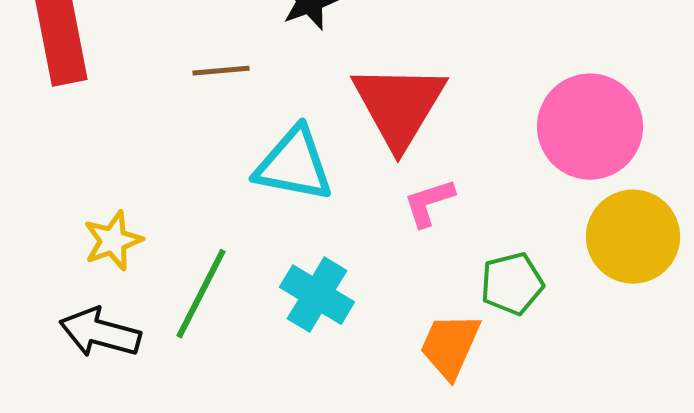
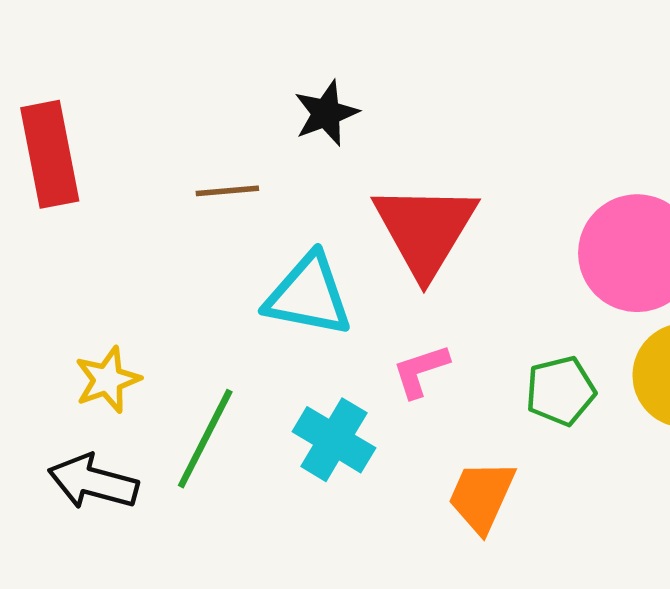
pink L-shape: (429, 203) -> (421, 371), moved
green pentagon: (512, 284) -> (560, 391), moved

